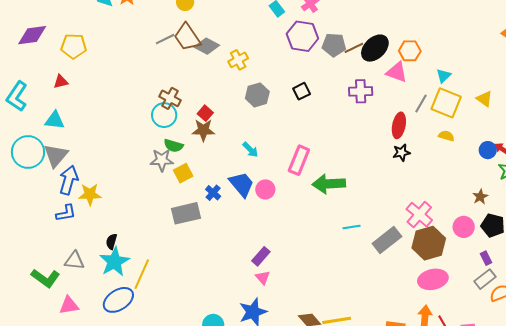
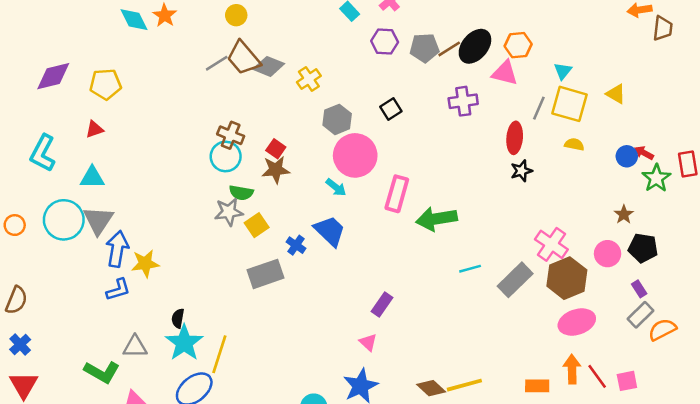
purple hexagon: (302, 36) -> (385, 41), size x0.7
pink circle: (265, 189) -> (355, 155), moved, size x1.8
purple rectangle: (261, 256) -> (382, 304), moved

